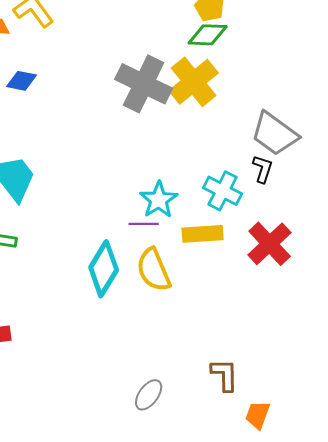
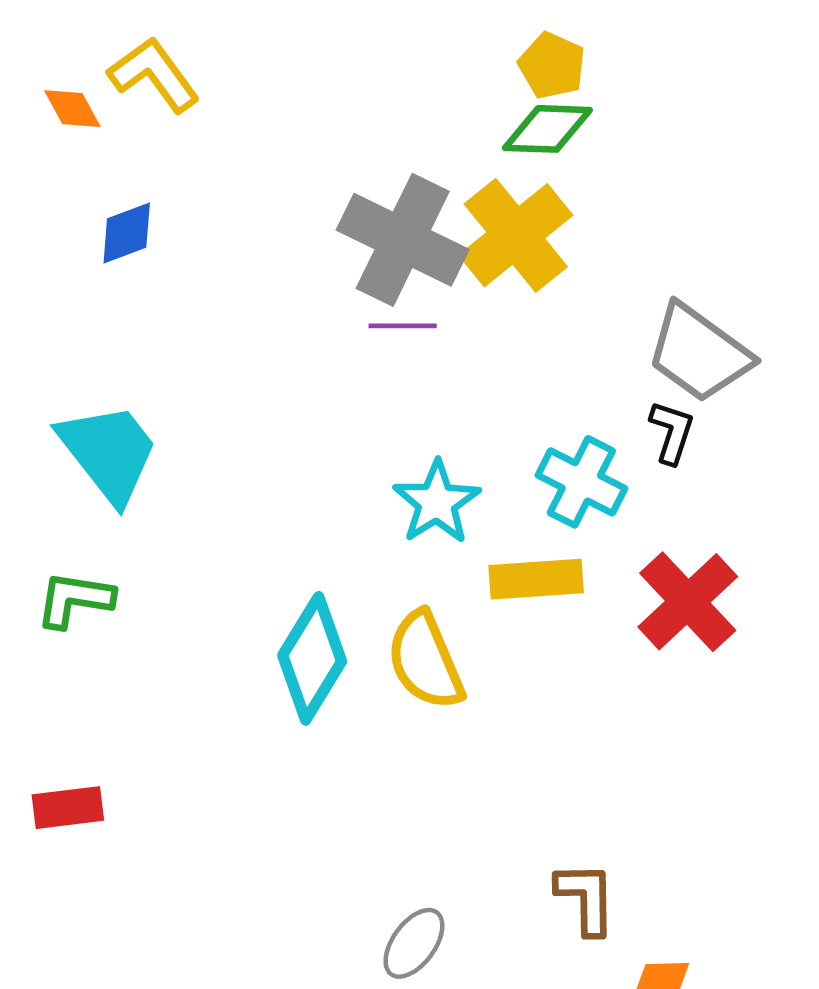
blue diamond: (22, 81) -> (127, 233), turned -32
purple line: (144, 224) -> (403, 326), moved

